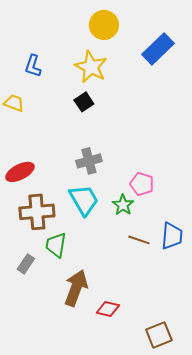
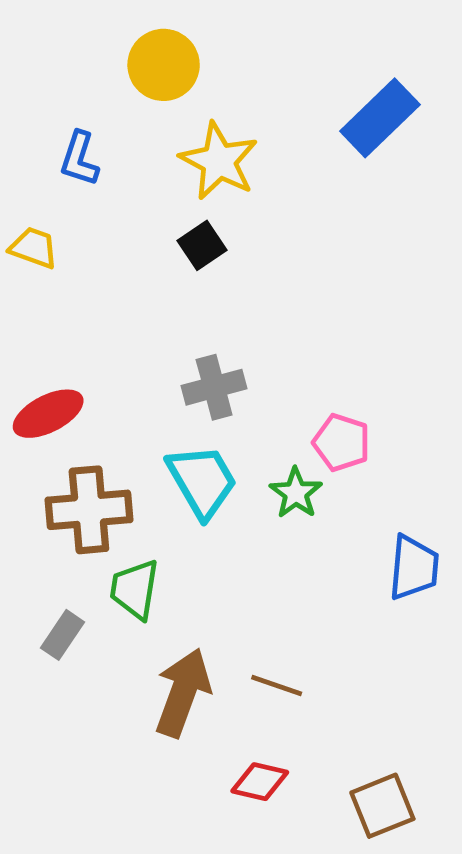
yellow circle: (104, 25) -> (164, 65), moved
brown line: (139, 240) -> (277, 685), moved
red diamond: (108, 309) -> (260, 782), moved

